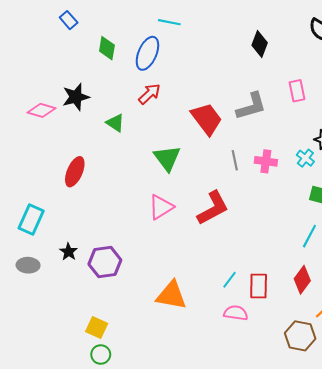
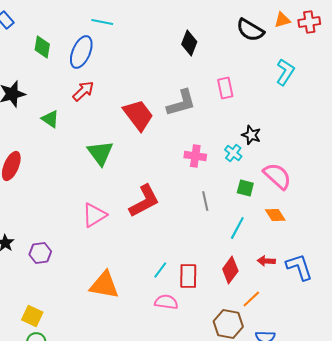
gray line: (235, 160) -> (205, 201), moved
pink triangle: (161, 207) -> (94, 215), moved
purple hexagon: (105, 262) -> (40, 253), size x0.7

